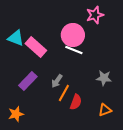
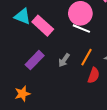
orange line: (64, 93) -> (86, 57), moved
red semicircle: (76, 102) -> (94, 75), moved

